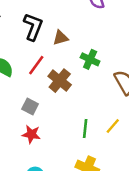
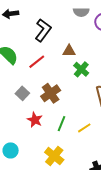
brown triangle: (61, 38) -> (69, 51), moved
brown cross: (60, 81) -> (51, 93), moved
red star: (31, 134) -> (35, 120), moved

